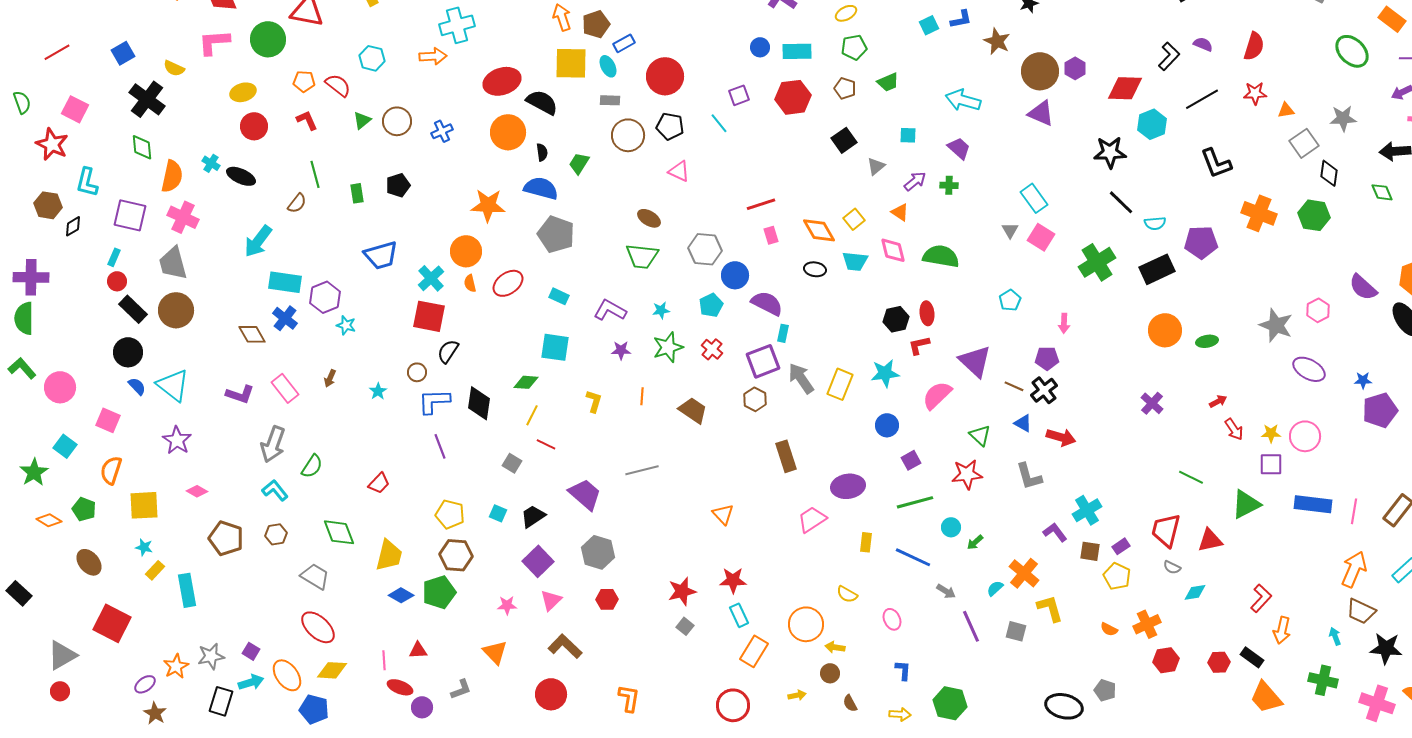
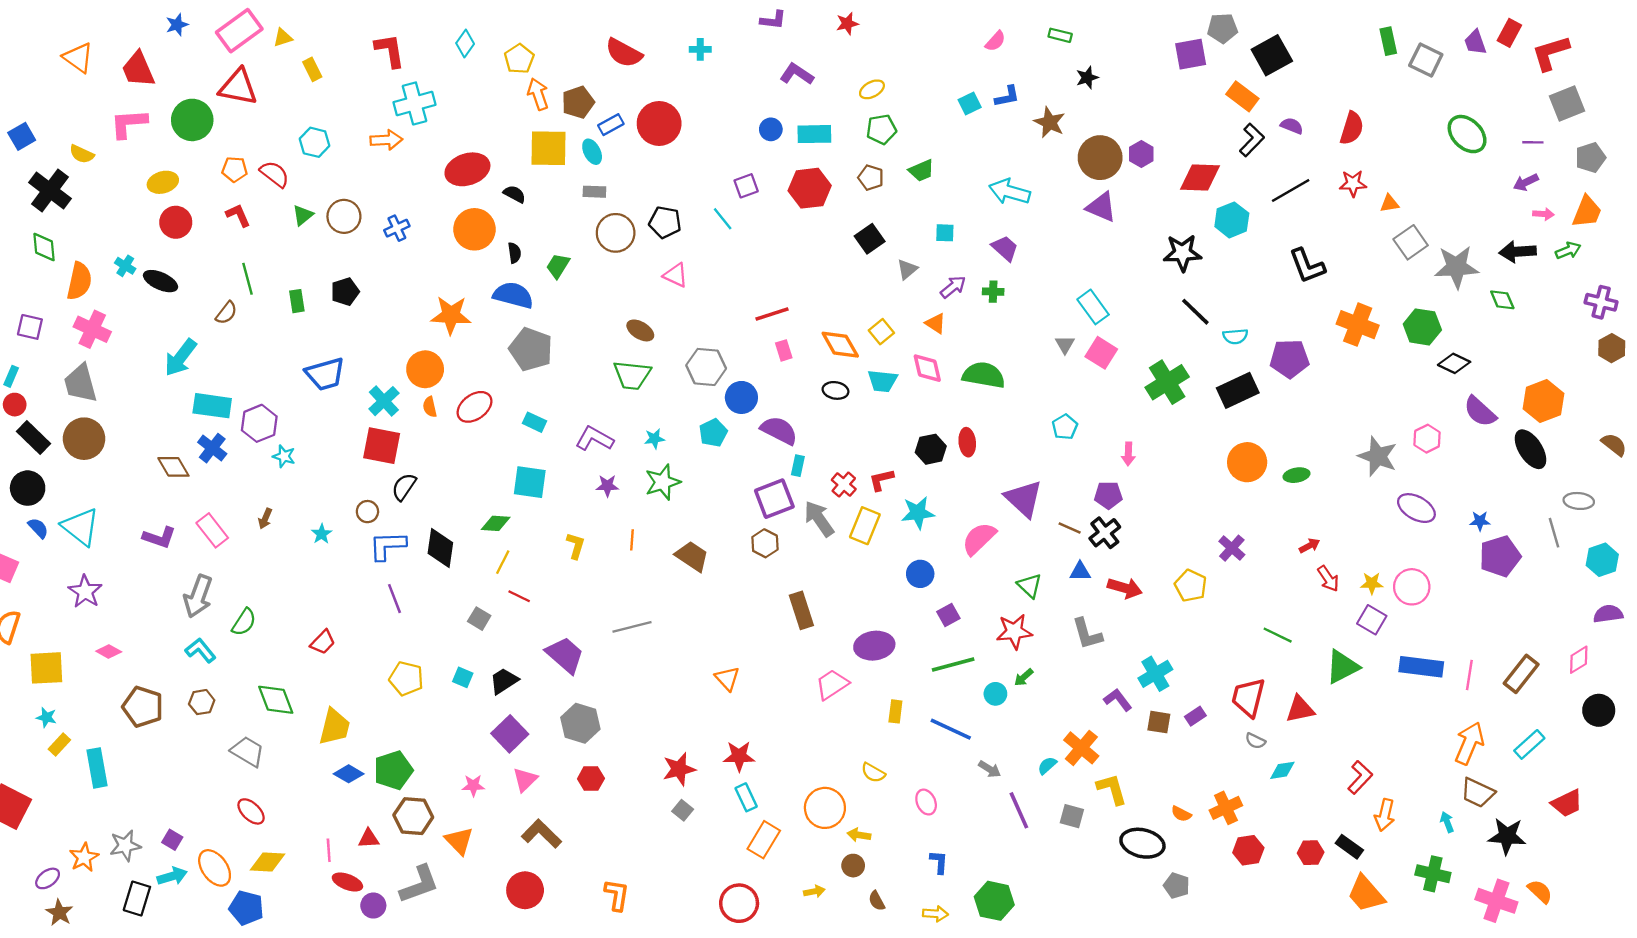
orange rectangle: (1392, 19) -> (1242, 96), moved
red circle: (665, 76) -> (659, 123), moved
black semicircle: (542, 102) -> (514, 194), size x0.6
gray star: (1343, 118) -> (1456, 267), moved, size x1.4
black diamond: (1329, 173) -> (1454, 363), moved, turned -72
purple square: (130, 215) -> (30, 327), size x0.7
red L-shape: (919, 345) -> (881, 480), moved
red cross: (712, 349) -> (844, 485), moved
blue triangle: (1023, 423) -> (1080, 572), turned -30
purple square: (1271, 464) -> (1372, 620), turned 30
green arrow: (975, 542) -> (1024, 677), moved
brown hexagon: (456, 555) -> (413, 816), moved
yellow pentagon: (1117, 576) -> (1191, 586), moved
red ellipse: (318, 627) -> (251, 811), size x0.7
gray L-shape: (461, 689) -> (419, 884), size x1.6
black ellipse: (1064, 706) -> (1142, 843), moved

